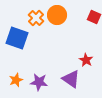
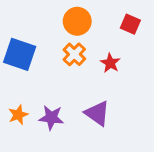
orange cross: (36, 18) -> (74, 54), moved
red star: (86, 60) -> (110, 63), moved

